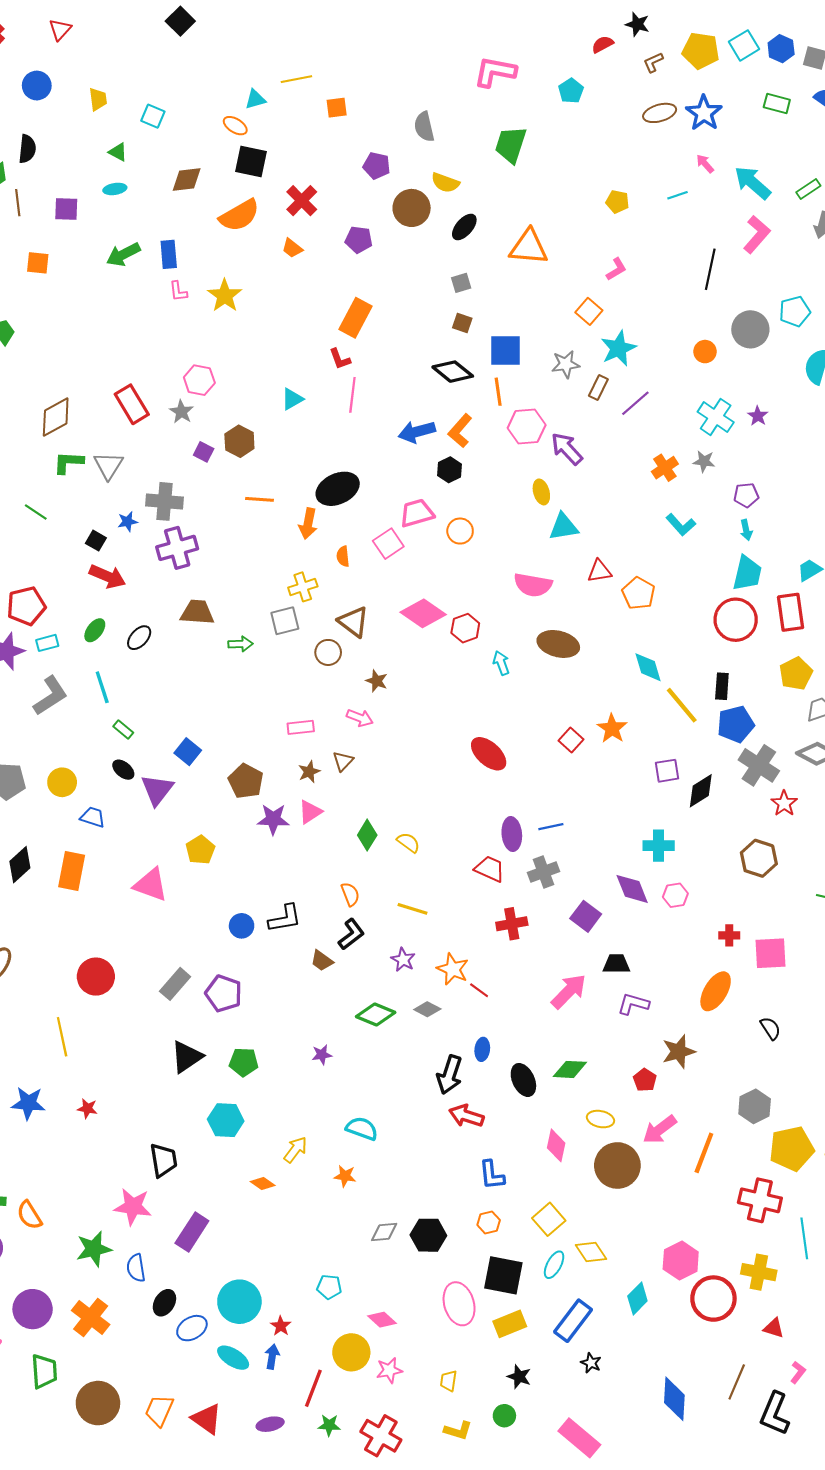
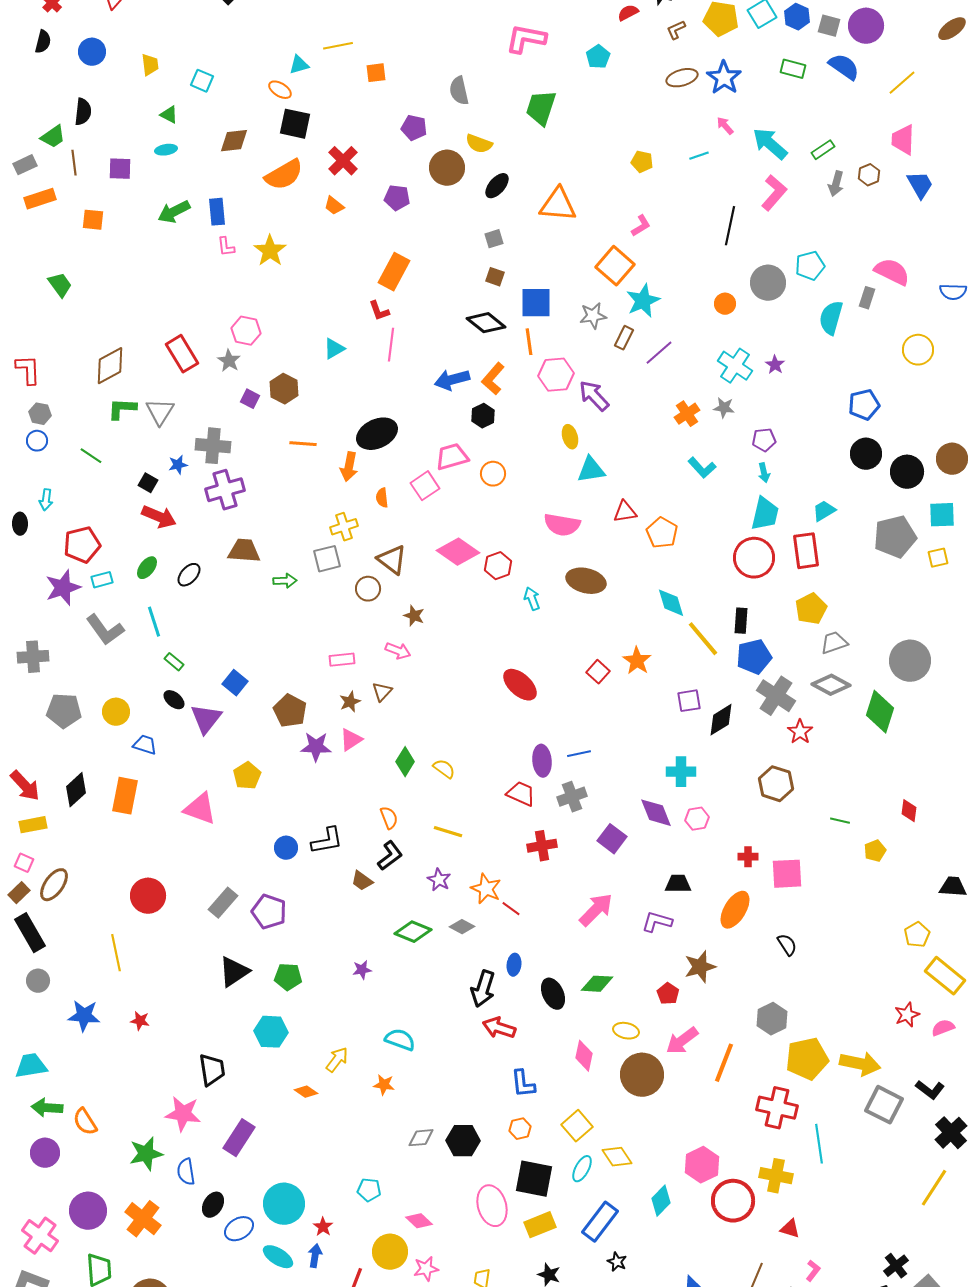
orange square: (589, 311) -> (615, 266), size x1.5
gray L-shape: (50, 696) -> (105, 630), turned 87
black trapezoid: (616, 964) -> (678, 884), moved

